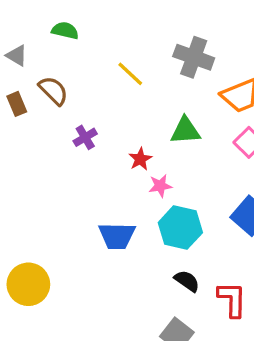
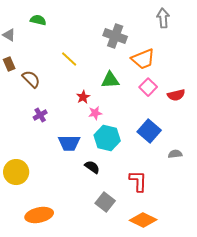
yellow line: (130, 74) -> (69, 59), moved
brown semicircle: (53, 91) -> (31, 79), moved
purple cross: (85, 137) -> (40, 115), moved
black semicircle: (187, 281) -> (92, 167), moved

